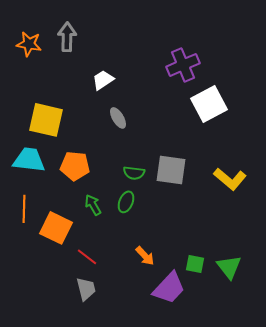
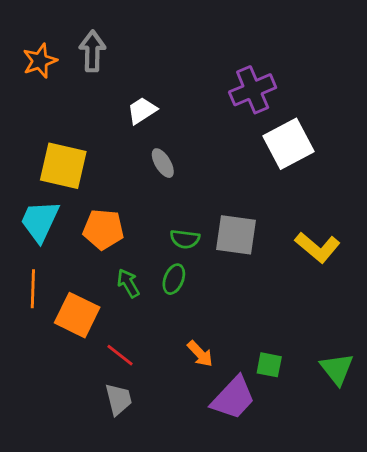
orange star: (29, 44) -> (40, 61), turned -30
cyan trapezoid: (29, 160) -> (40, 221), turned -72
green triangle: (229, 267) -> (337, 369), moved

